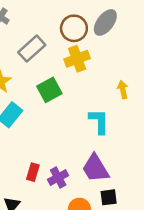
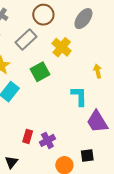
brown circle: (74, 28) -> (43, 15), moved
yellow cross: (77, 59) -> (62, 47), turned -30
purple trapezoid: (95, 168) -> (97, 122), moved

